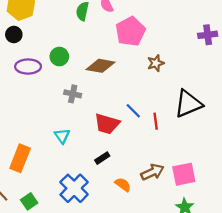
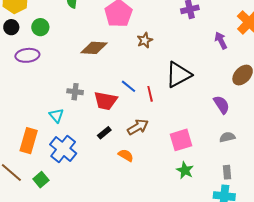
green circle: (59, 57) -> (40, 27), moved
gray cross: (73, 94) -> (75, 92), moved
cyan triangle: (62, 136) -> (56, 115), moved
brown arrow: (152, 172) -> (138, 127), moved
blue cross: (74, 188) -> (63, 149), moved

